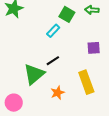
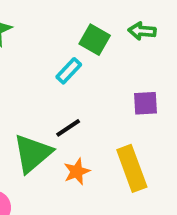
orange star: (58, 93) -> (77, 171), moved

